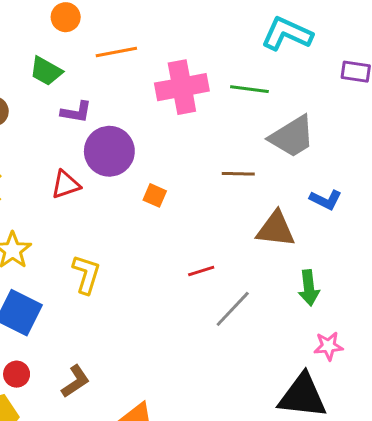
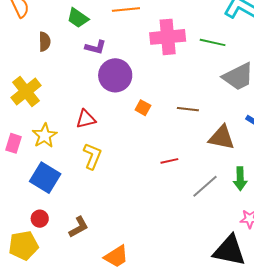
brown line: (238, 174) -> (188, 109), moved
red triangle: (66, 185) -> (86, 119), moved
gray line: (233, 309) -> (205, 186), moved

